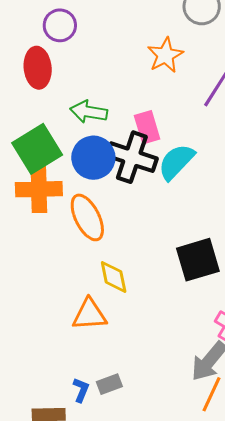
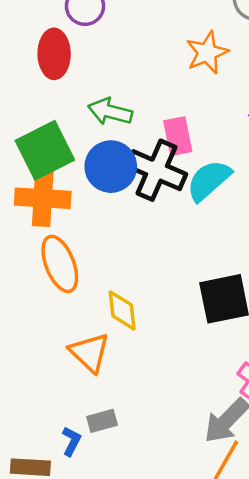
orange ellipse: (87, 217) -> (60, 264), moved
orange triangle: (89, 314) -> (90, 352), turned 42
gray rectangle: (109, 384) -> (102, 421), moved

